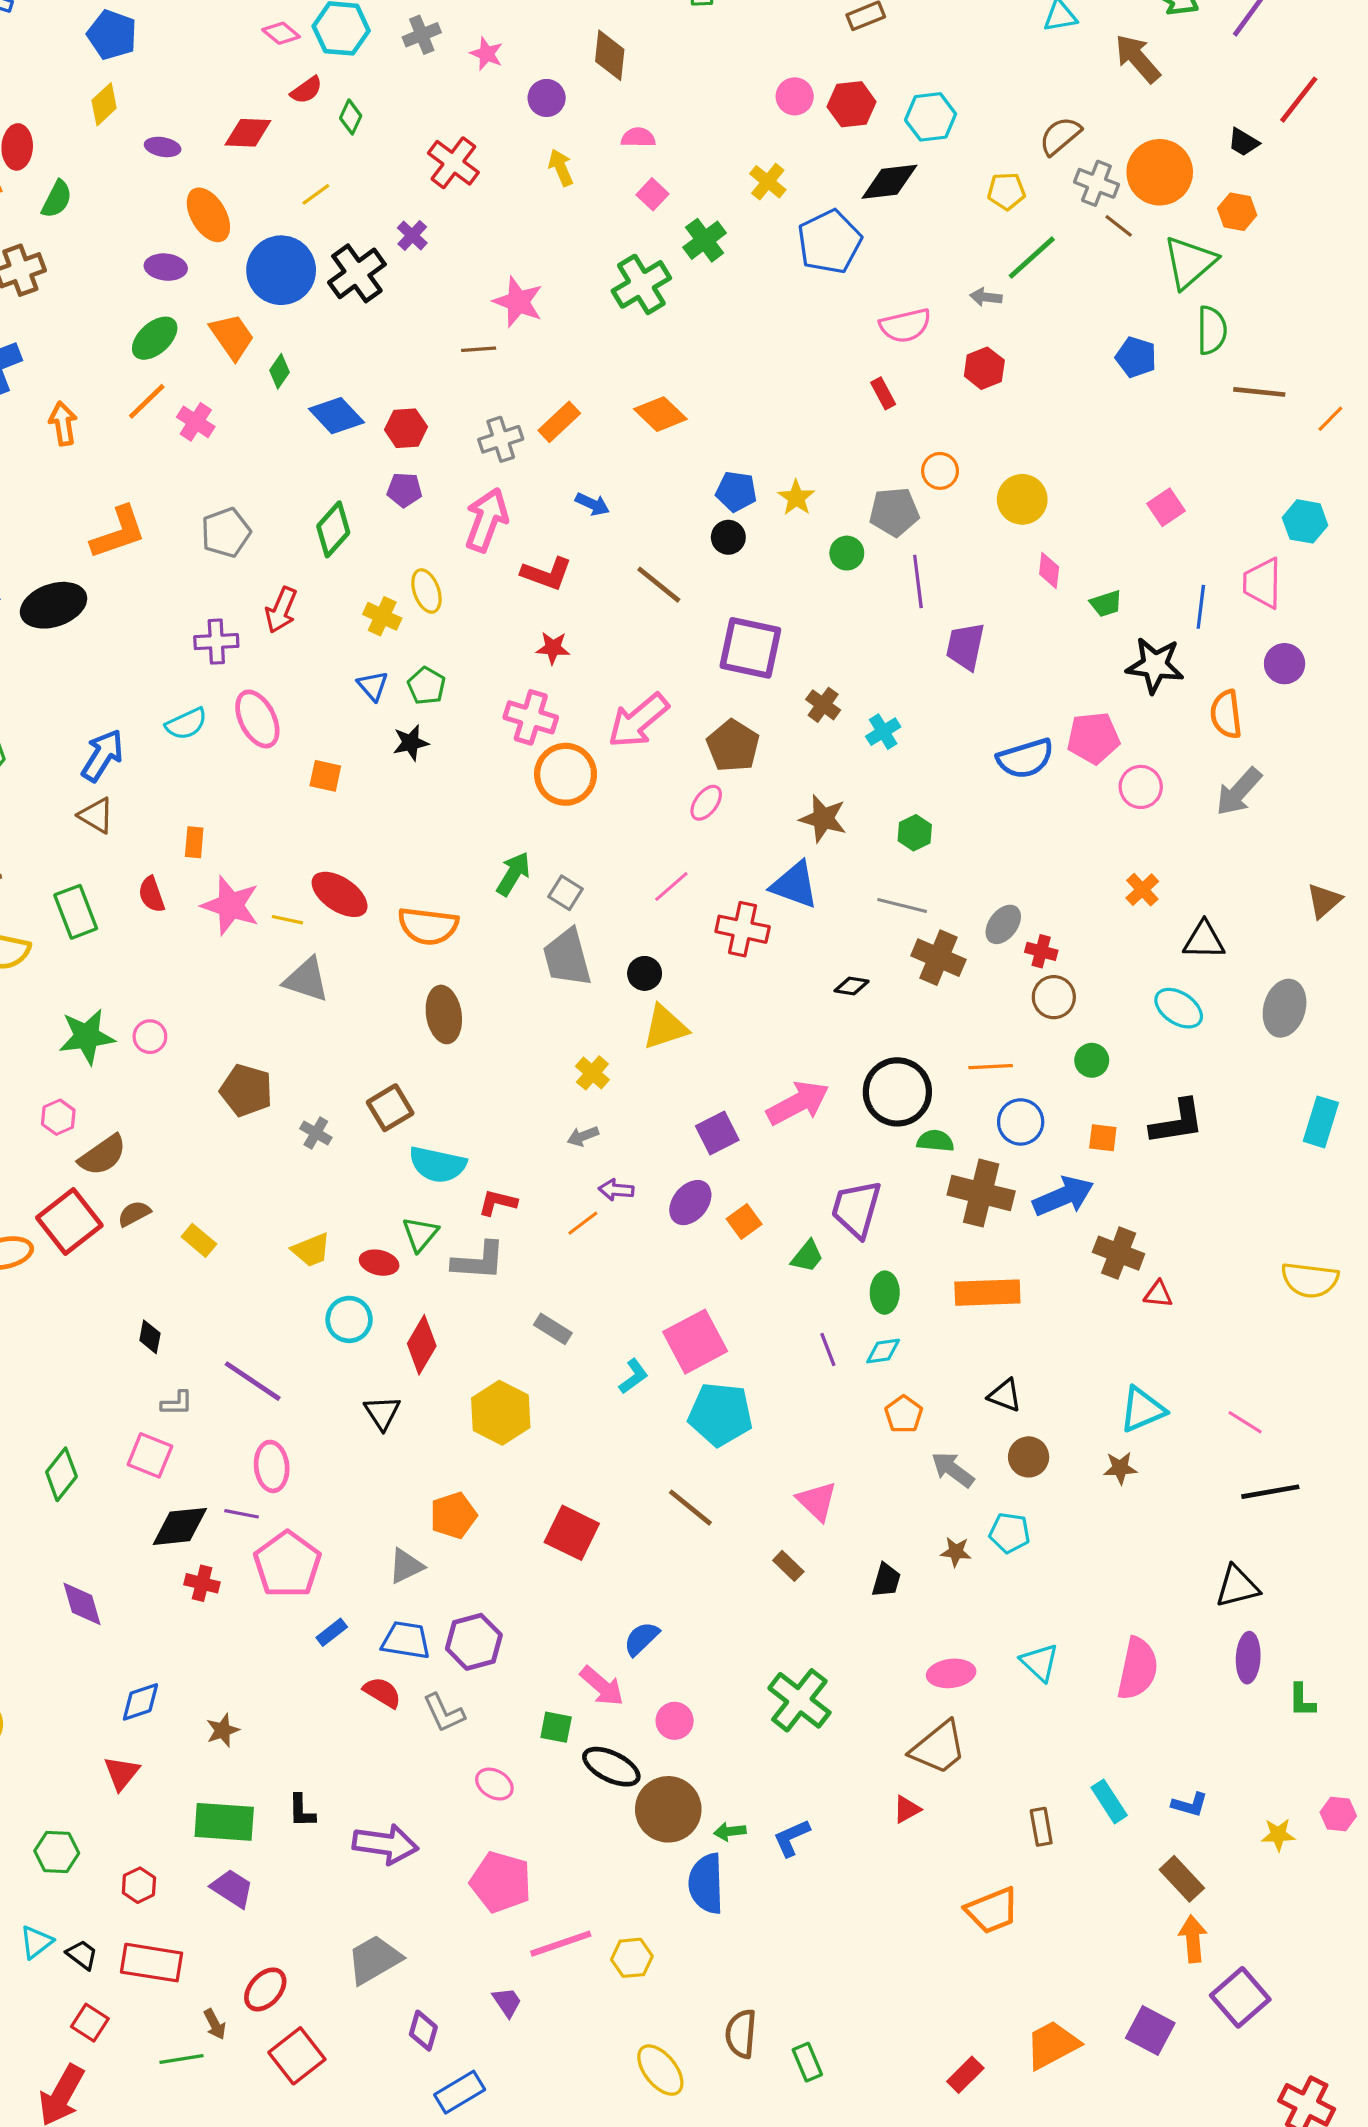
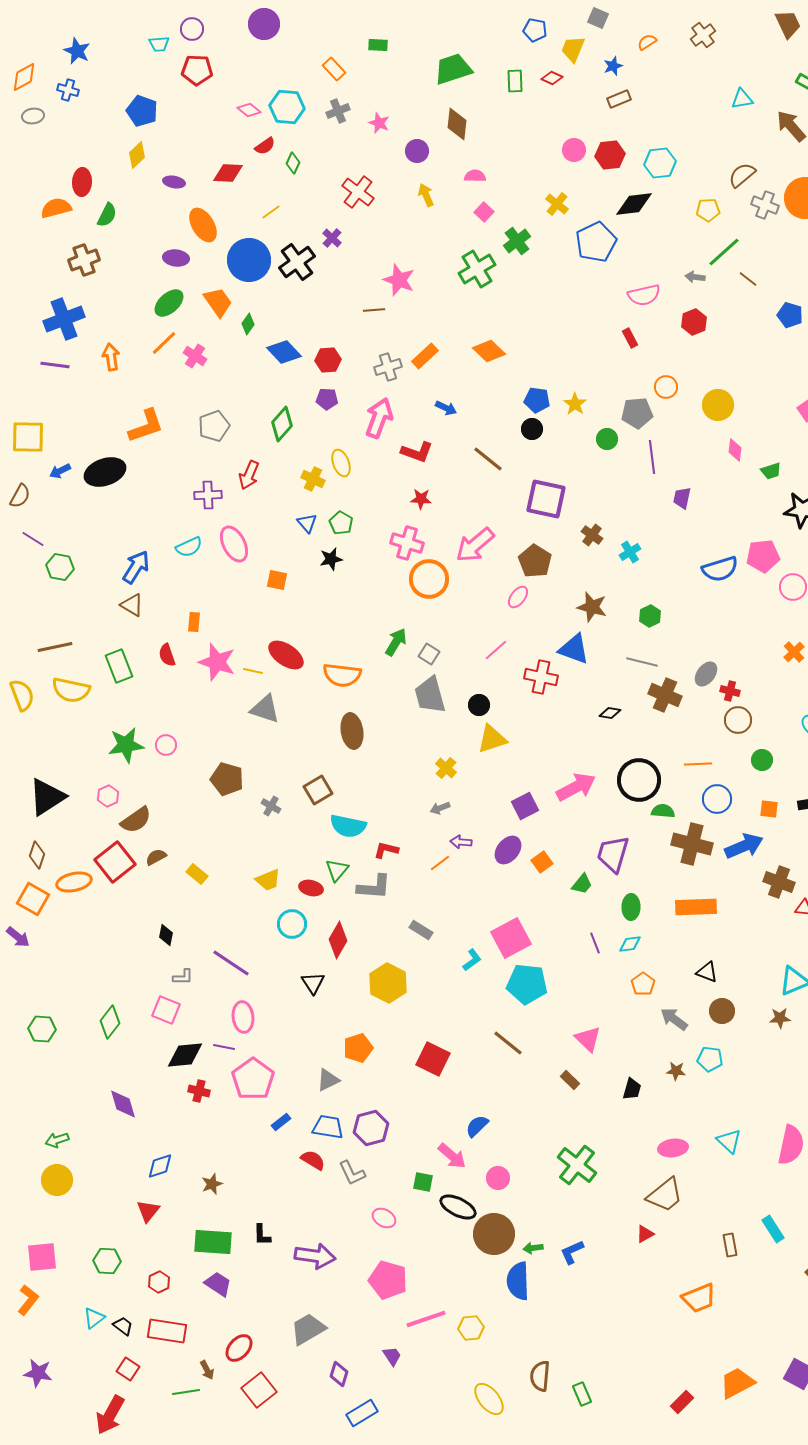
brown line: (1119, 226) -> (748, 279), moved
purple trapezoid: (965, 646) -> (682, 498), size x0.7

